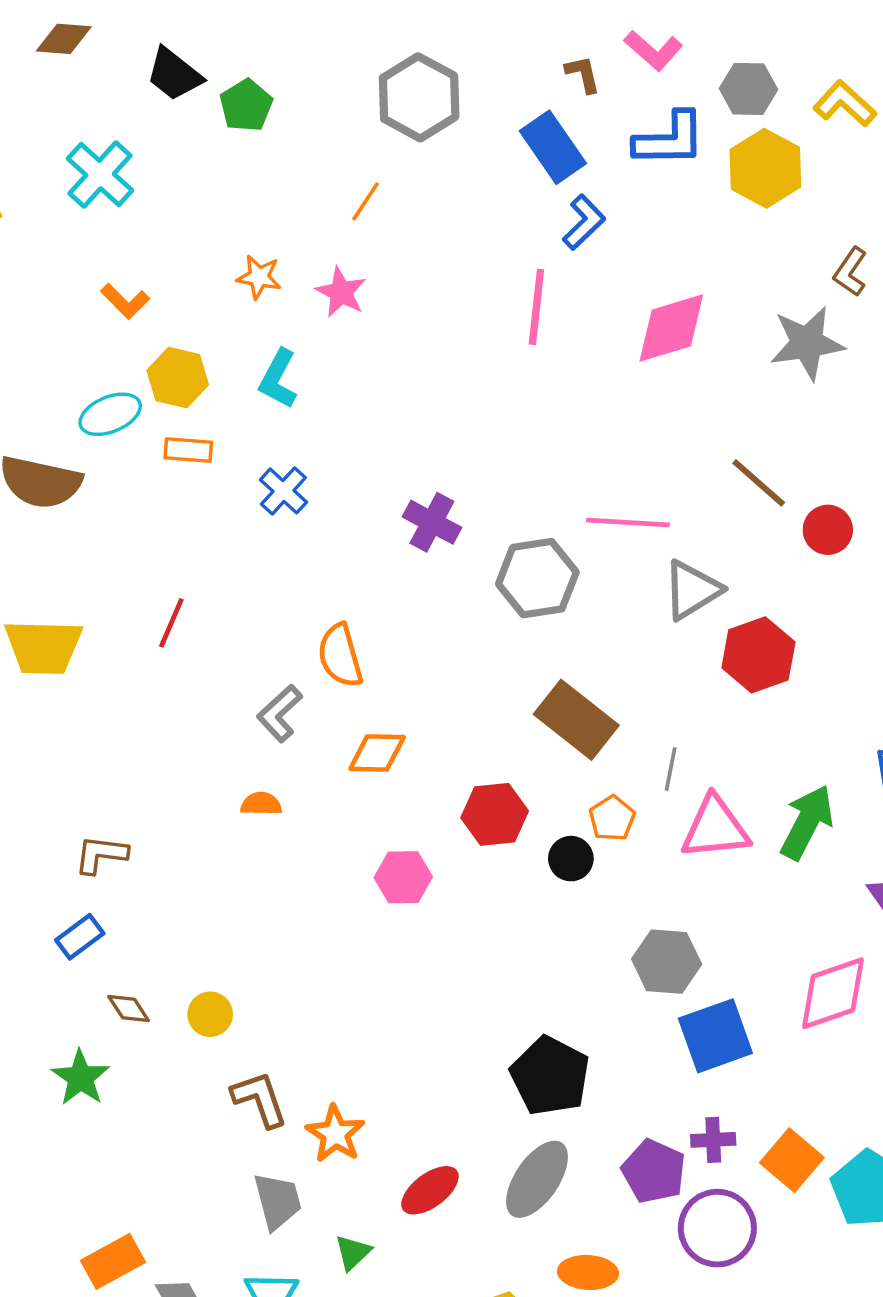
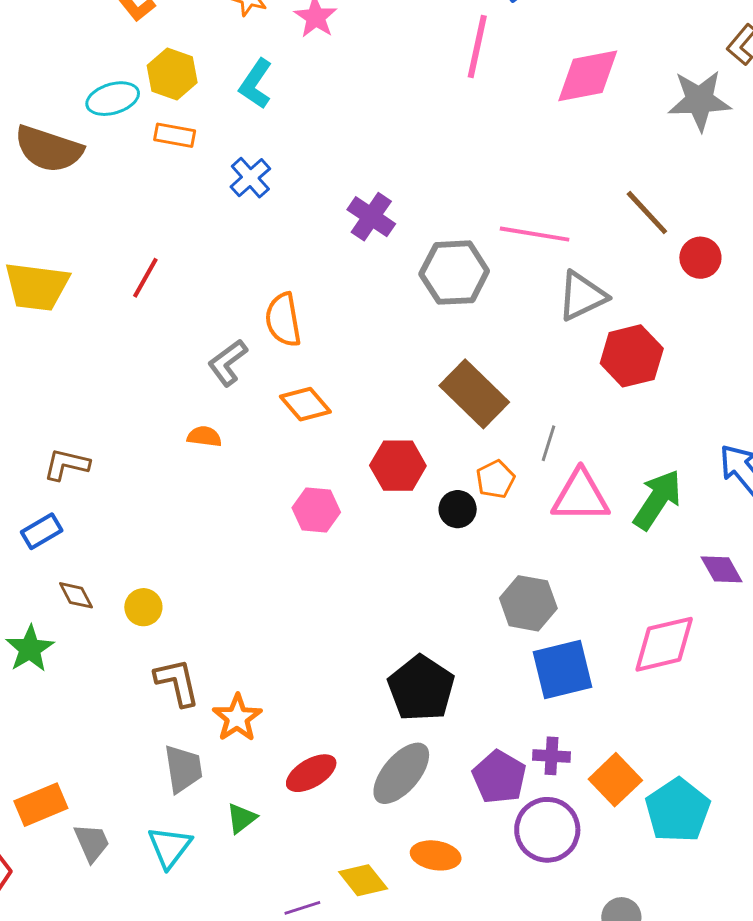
orange diamond: (377, 753) -> (305, 404), turned 42

